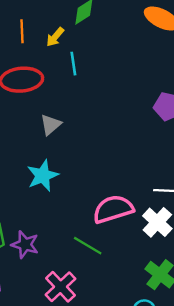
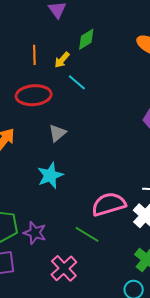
cyan line: (73, 64) -> (77, 82), turned -42

